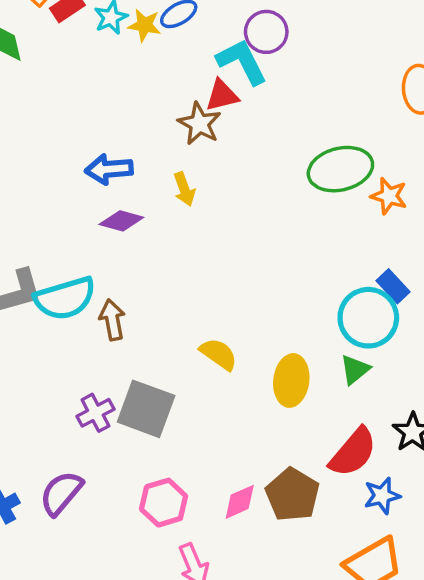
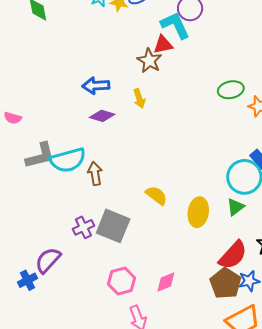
green ellipse: (340, 169) -> (231, 90), size x0.7
purple semicircle: (61, 493) -> (48, 260), moved
brown pentagon: (292, 495) -> (225, 283), moved

